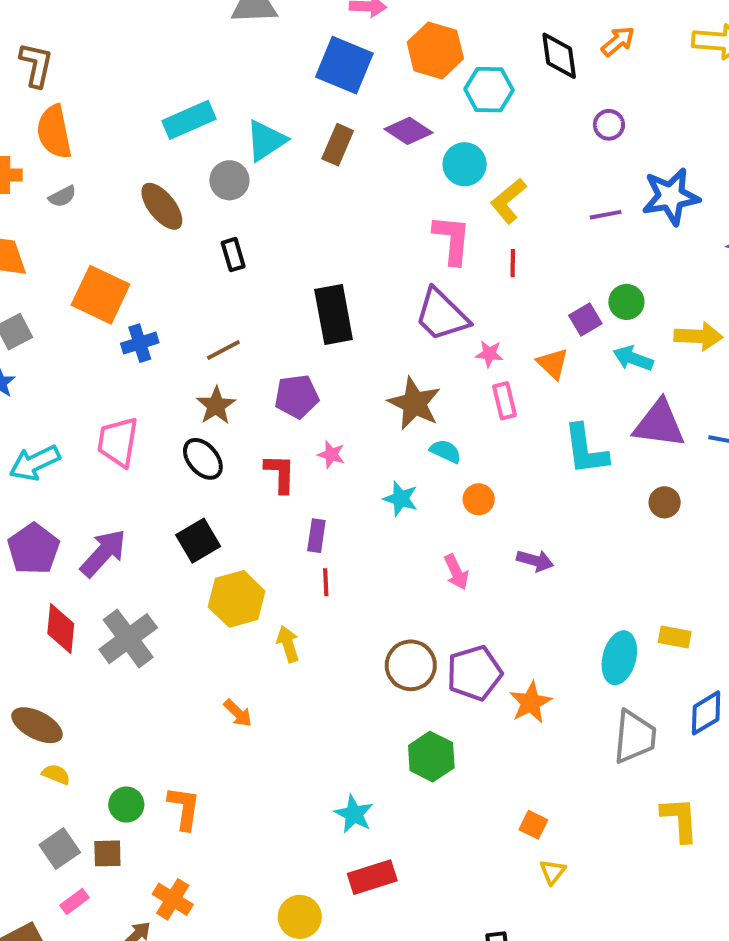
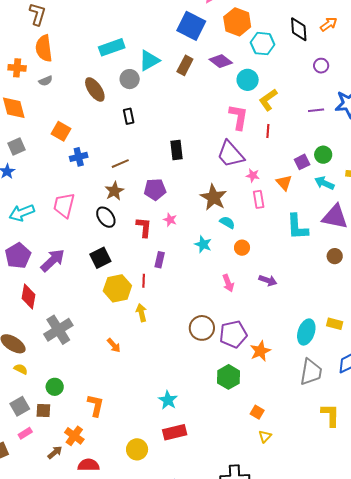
orange square: (101, 295) -> (61, 131), size x0.7
black rectangle: (334, 315) -> (176, 150), size x0.7
red line: (326, 582) -> (144, 281), moved
gray cross: (128, 639) -> (58, 330), moved
green hexagon: (431, 757) -> (229, 377), moved
orange L-shape: (184, 808) -> (96, 405), moved

